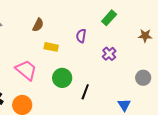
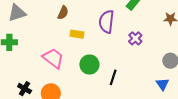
purple semicircle: (81, 36) -> (106, 22), size x1.6
blue triangle: (124, 105) -> (162, 84), moved

